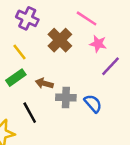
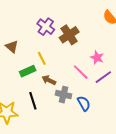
pink line: (87, 18) -> (81, 72), moved
brown cross: (60, 40) -> (69, 35), moved
yellow line: (19, 52) -> (42, 58), moved

